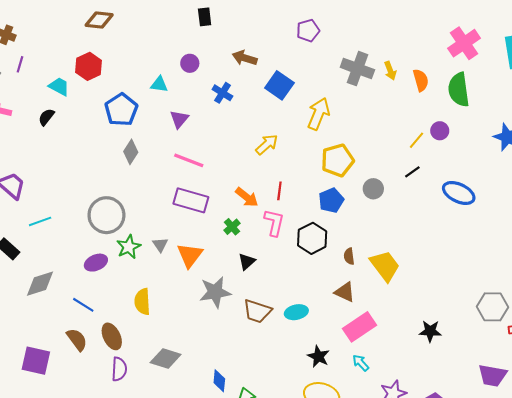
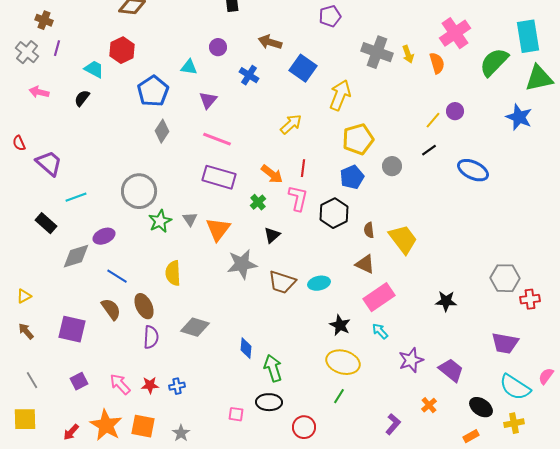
pink cross: (464, 43) -> (455, 33), moved
green semicircle: (459, 90) -> (494, 62), moved, turned 52
purple ellipse: (96, 263) -> (104, 236), moved

